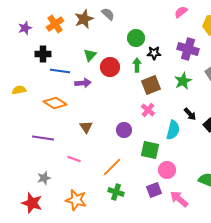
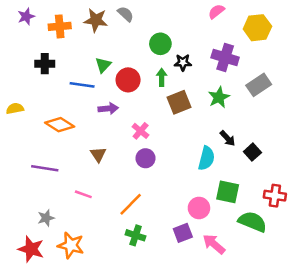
brown star: (84, 19) -> (96, 20), turned 30
orange cross: (55, 24) -> (60, 26), turned 30
purple star: (25, 28) -> (26, 16), moved
blue line: (60, 71) -> (82, 85), moved
purple arrow: (83, 83) -> (108, 108), moved
pink cross: (148, 110) -> (141, 131), moved
green square: (150, 150) -> (228, 192), moved
orange star: (76, 200) -> (71, 245), moved

